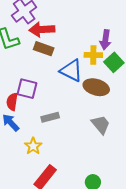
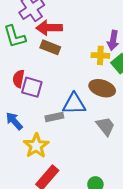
blue triangle: (71, 71) -> (74, 104), moved, turned -30
red semicircle: (12, 102) -> (19, 79), moved
yellow star: (33, 146) -> (36, 146), size x1.4

